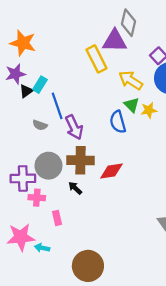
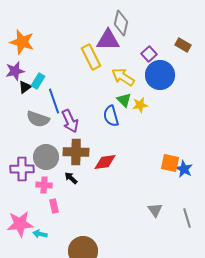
gray semicircle: (40, 125) -> (38, 119), size x1.6
pink cross: (37, 198) -> (44, 185), moved

